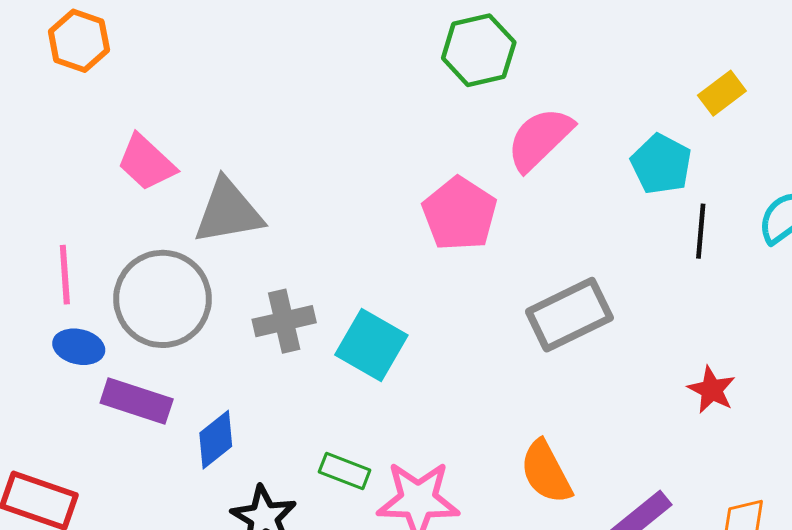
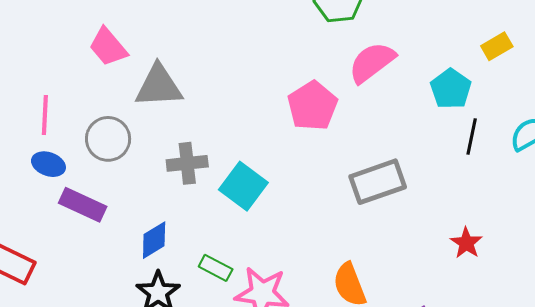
gray circle: (162, 299) -> (108, 139), size x0.7
blue diamond: (216, 440) -> (154, 240), moved

